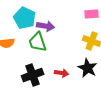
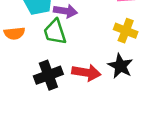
red arrow: (62, 73) -> (86, 73), size x1.5

